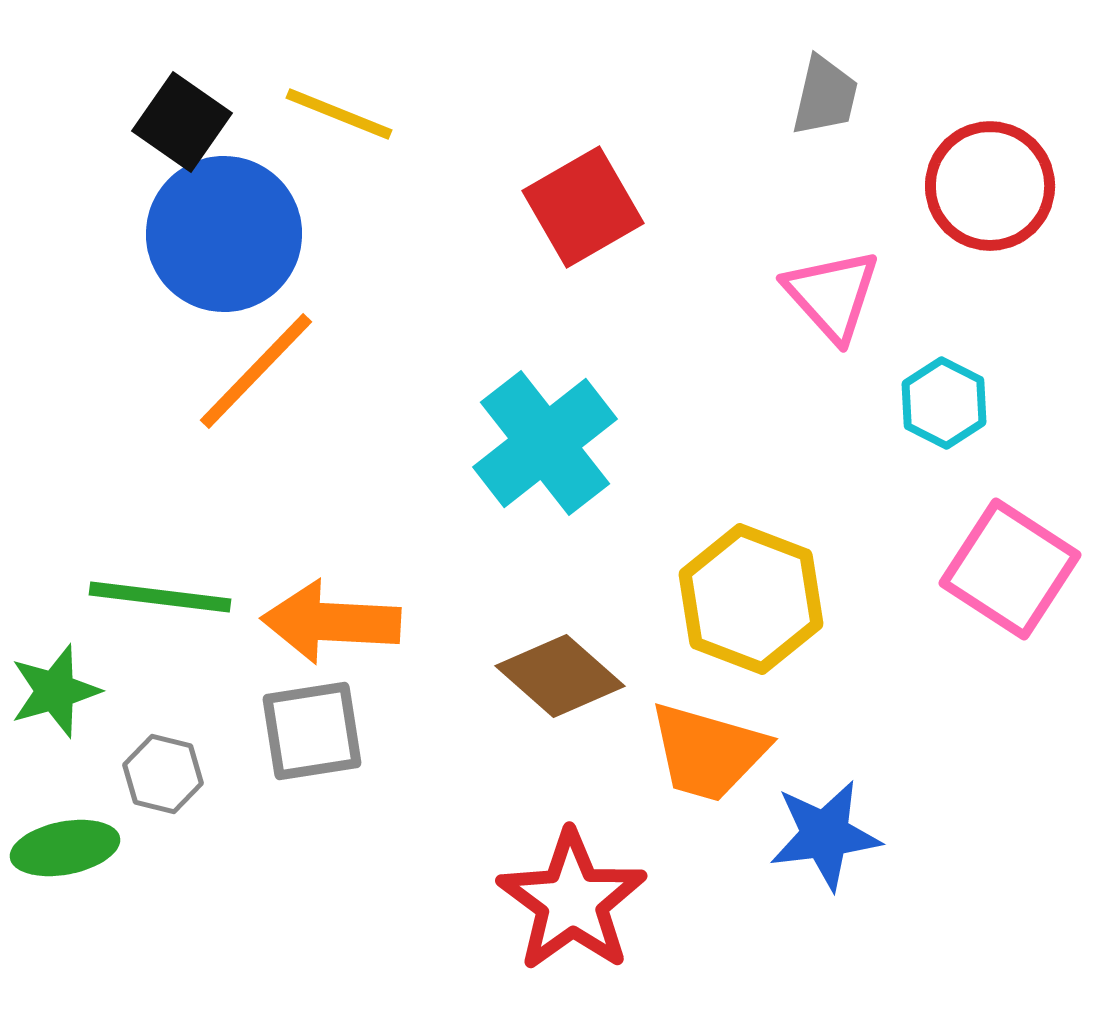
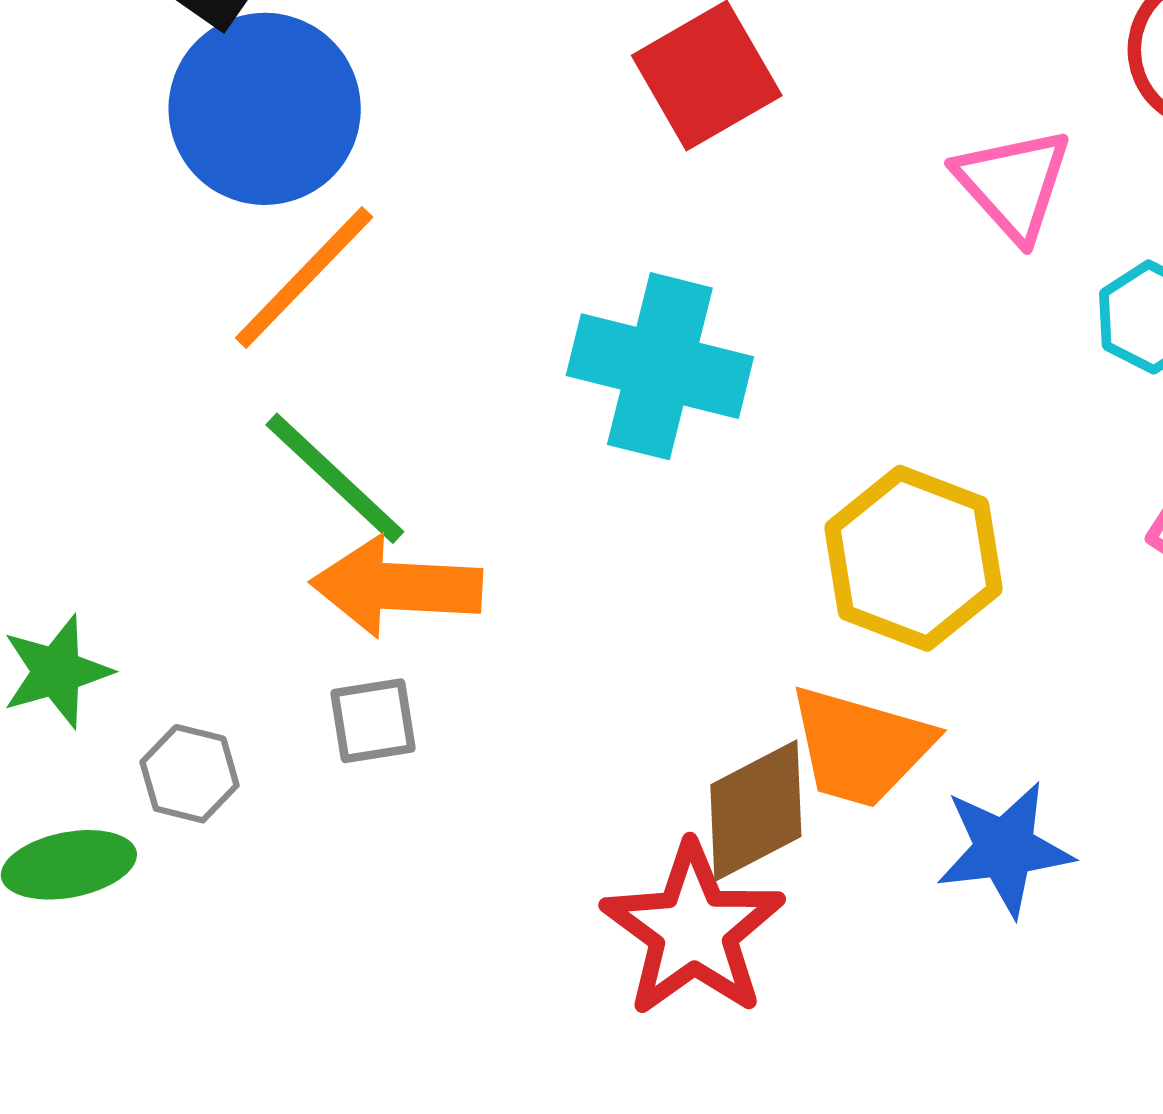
cyan cross: (545, 443) -> (660, 366), turned -38
green line: (160, 597) -> (335, 478), moved, turned 36
brown diamond: (560, 676) -> (756, 811), moved, turned -69
gray square: (312, 731) -> (373, 721), size x0.7

